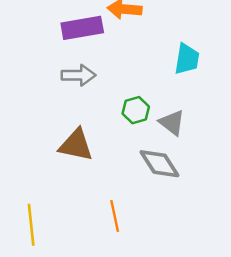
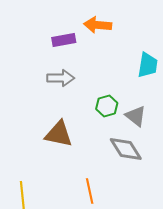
purple rectangle: (82, 28) -> (64, 40), size x0.7

